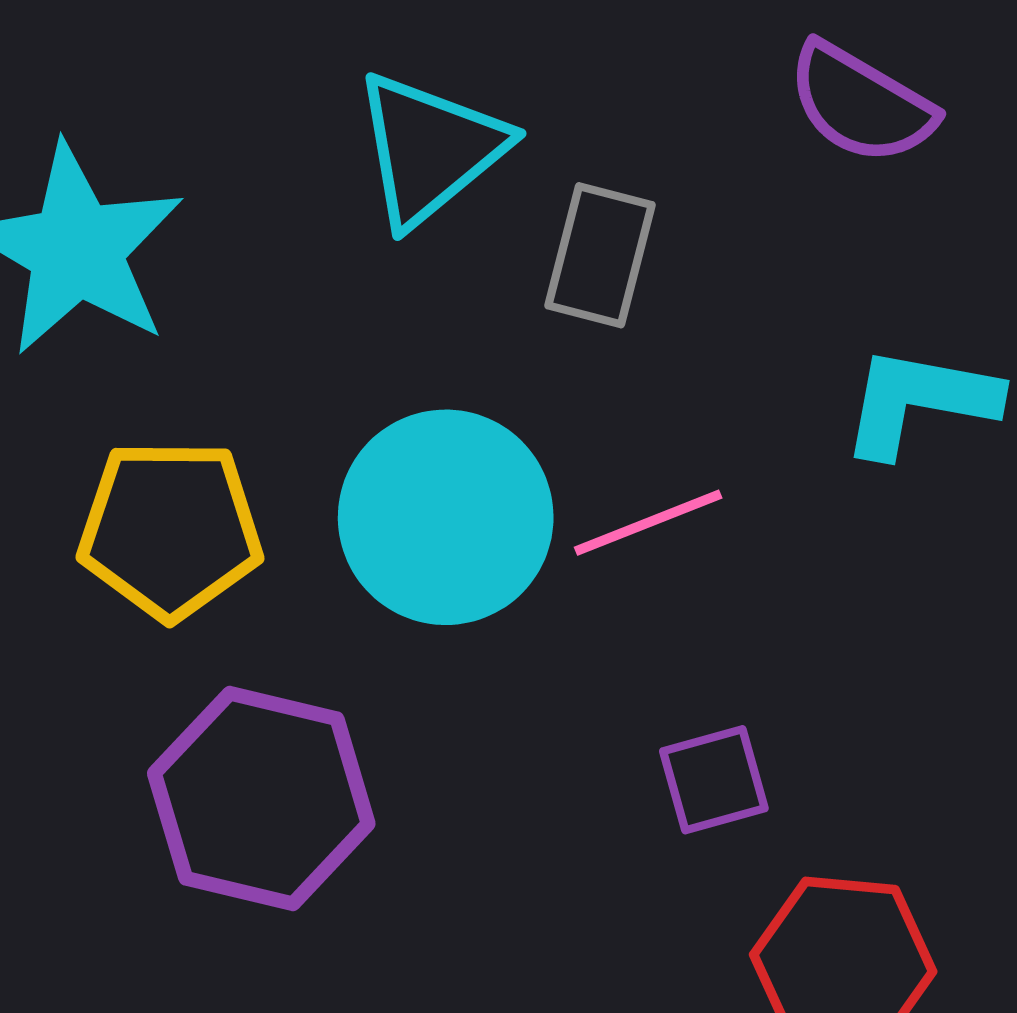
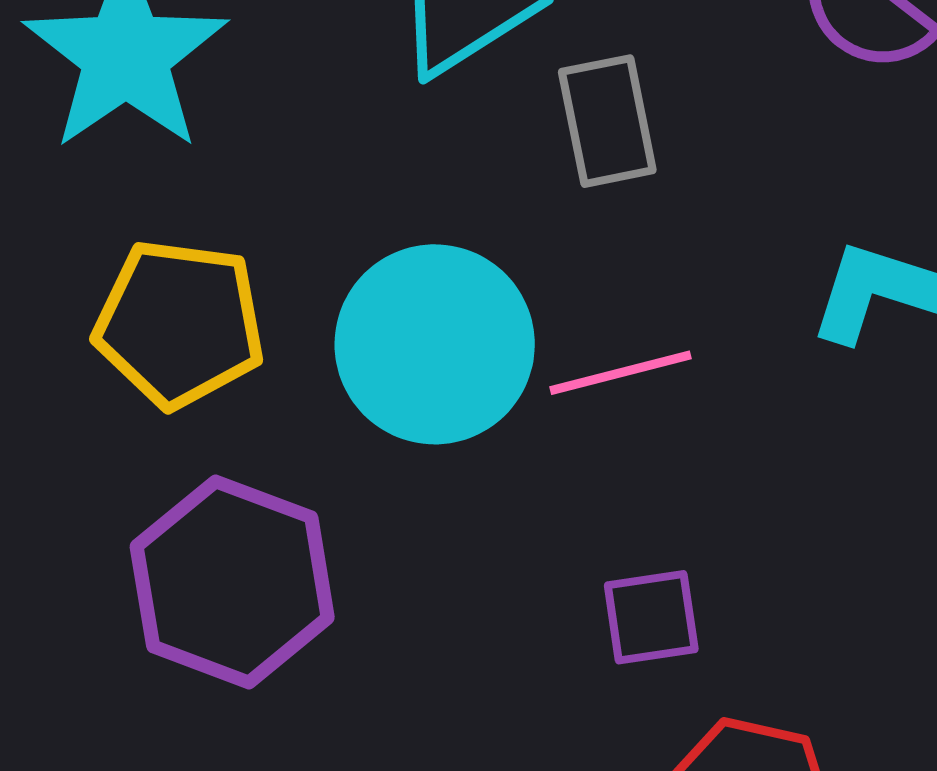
gray rectangle: (600, 255) -> (607, 121), turned -33

